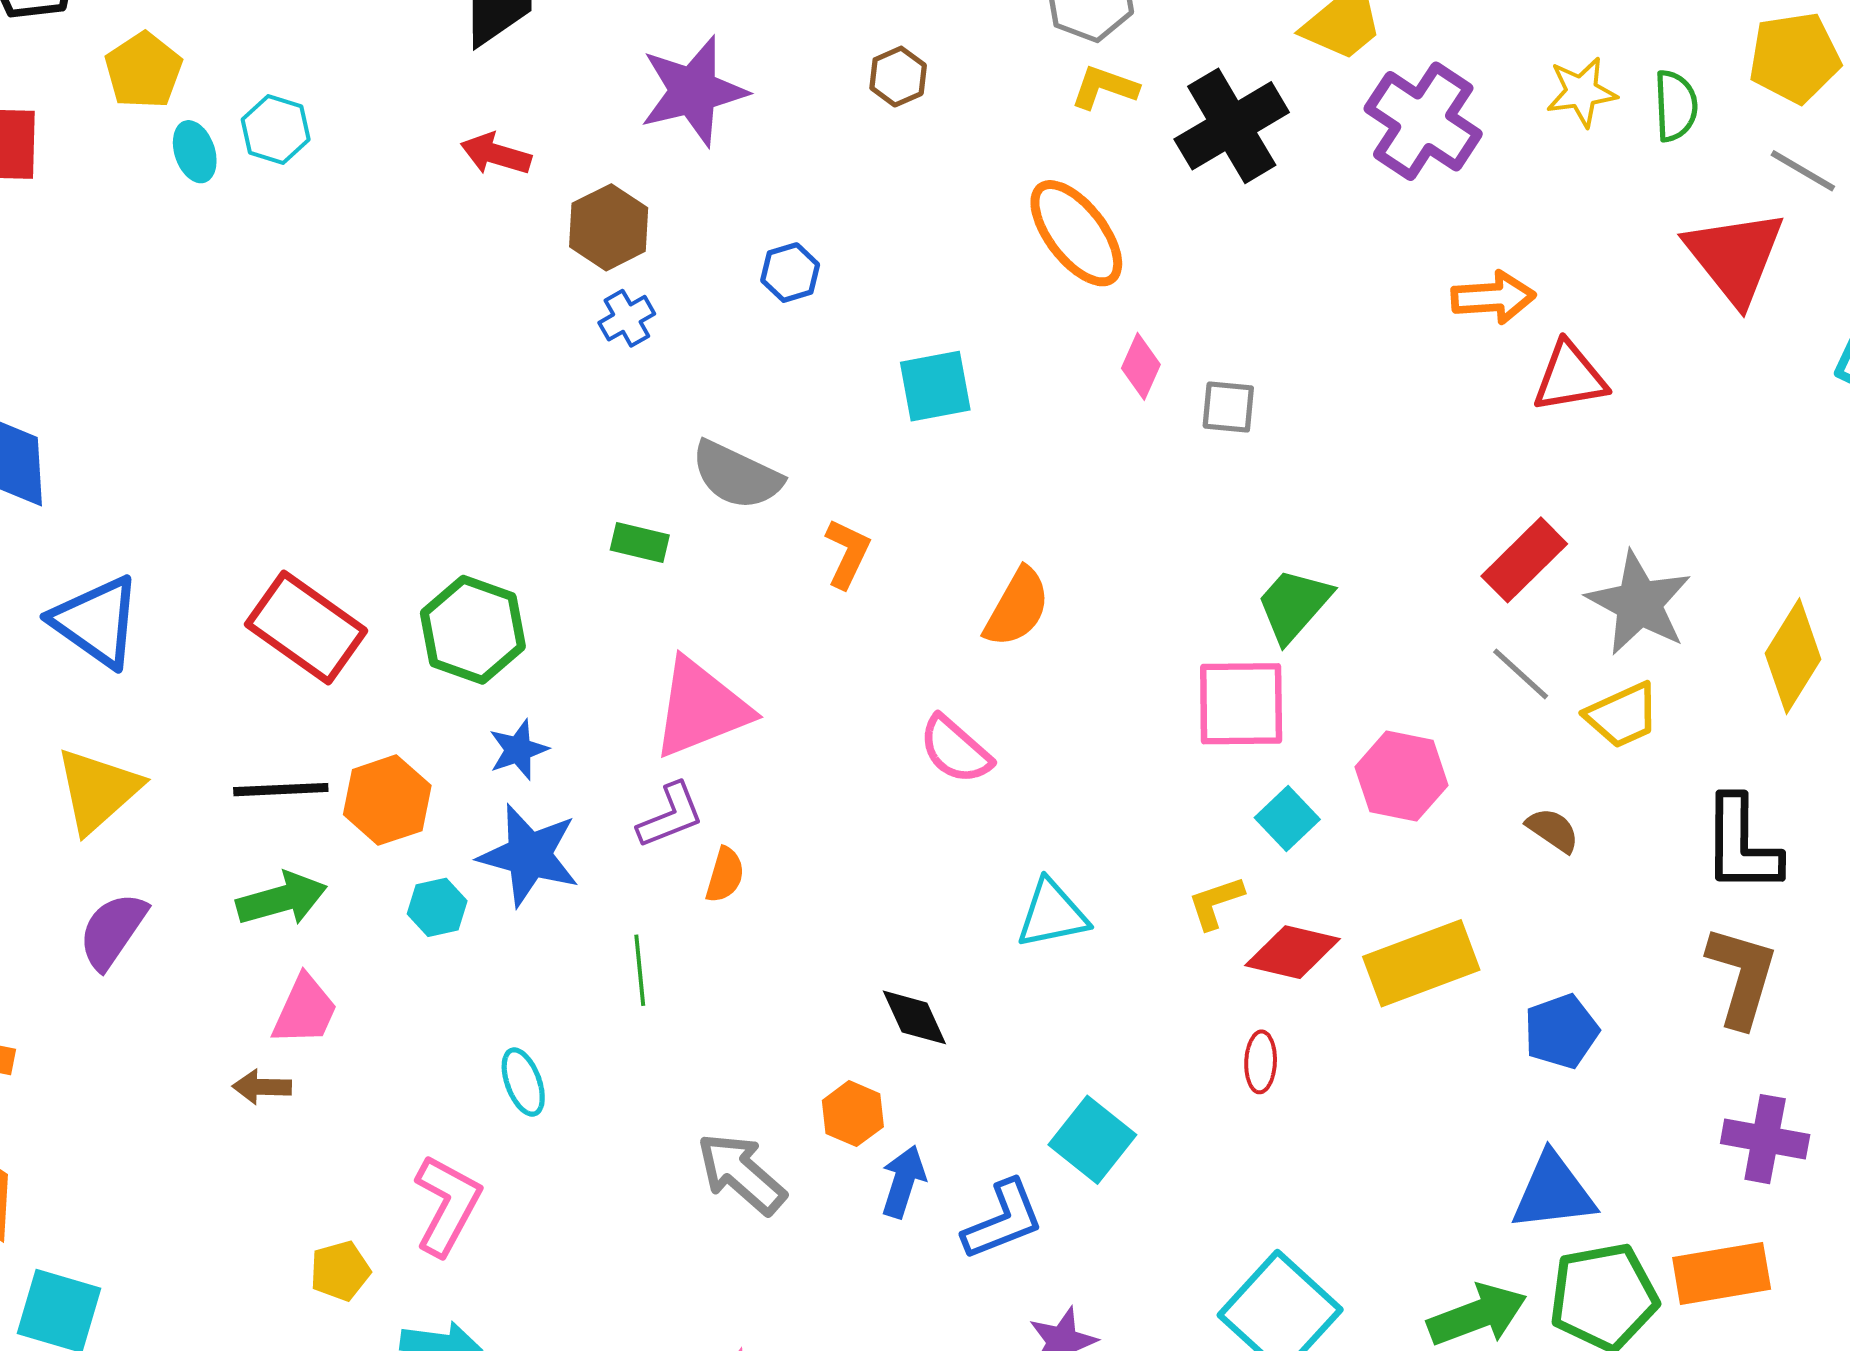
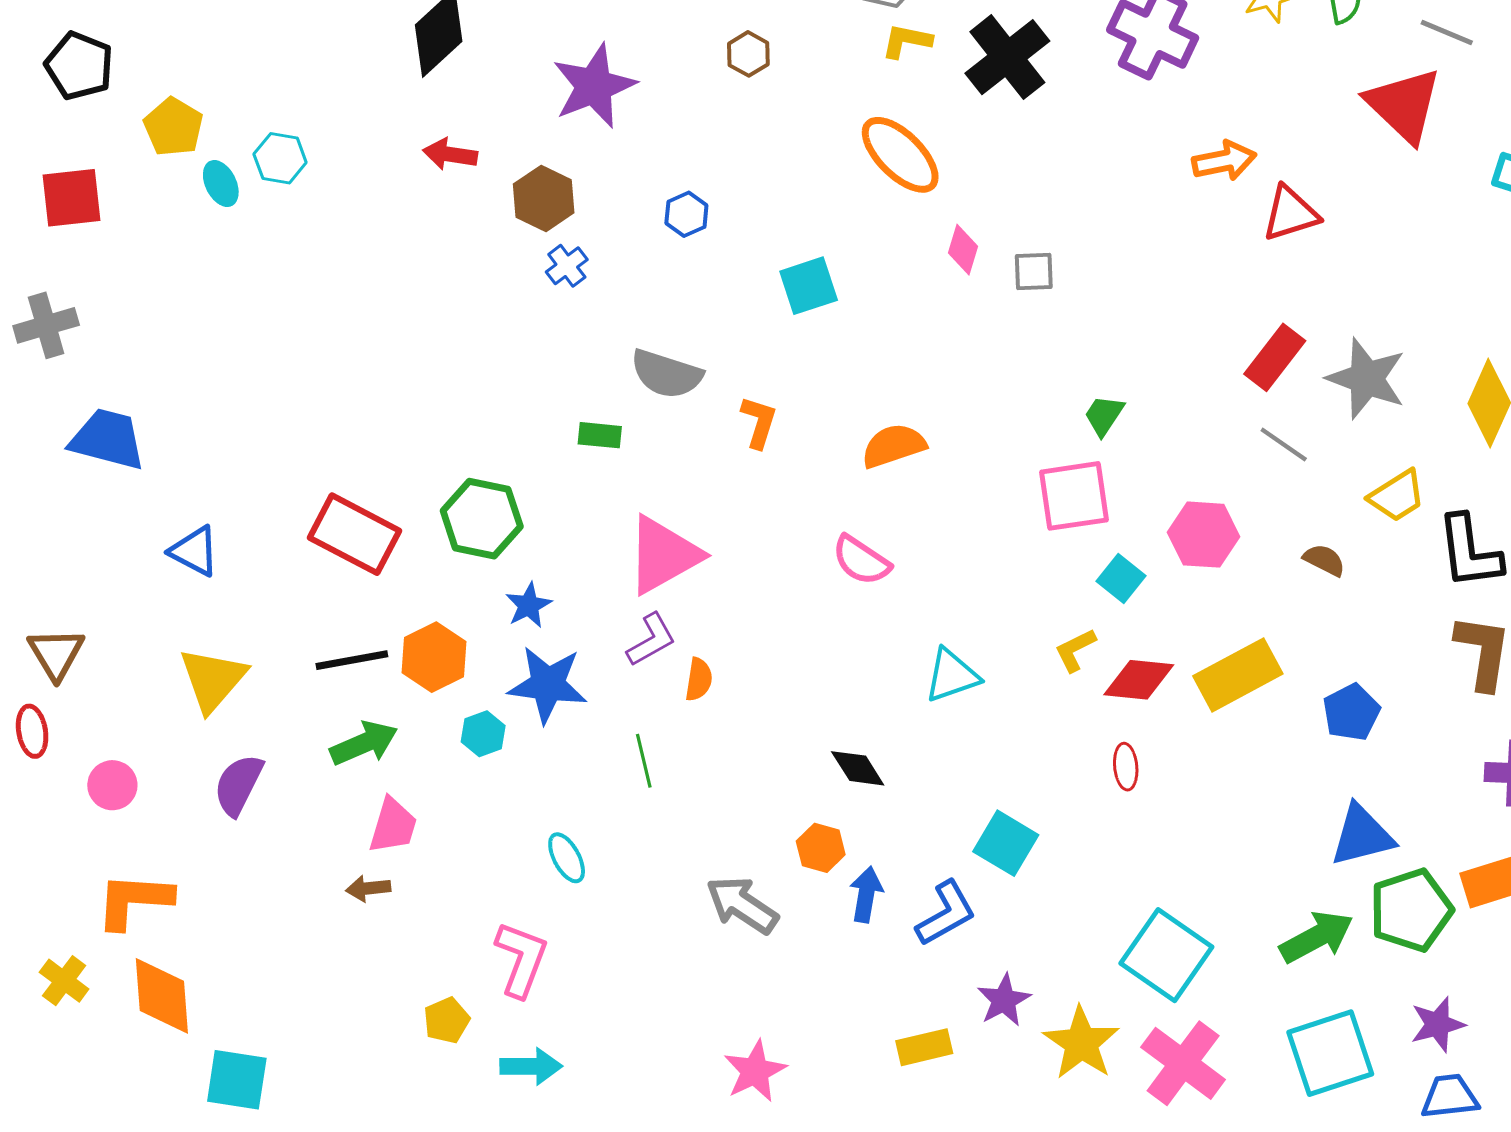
green trapezoid: (1294, 605) -> (1104, 415), size x0.7
orange semicircle: (1017, 607) -> (894, 446), turned -130
blue triangle: (96, 622) -> (194, 551), size x0.7
yellow trapezoid: (1622, 715) -> (1397, 496), moved

